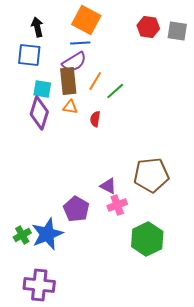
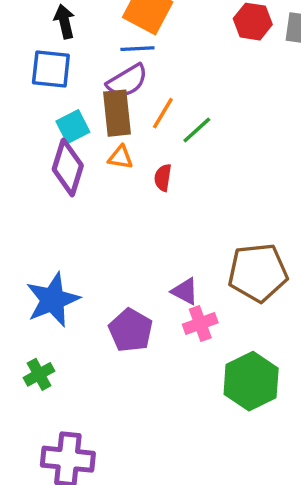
cyan square: (42, 89) -> (73, 127), turned -36
blue star: (47, 234) -> (53, 300), moved

